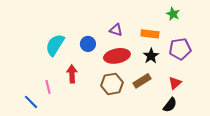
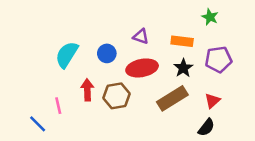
brown rectangle: (142, 81) -> (172, 98), size x1.4
brown hexagon: (112, 84) -> (117, 96), moved

